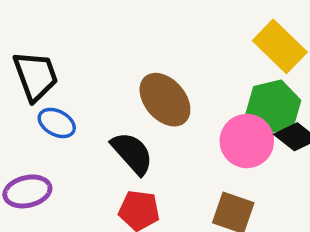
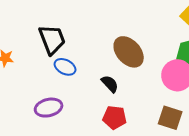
black semicircle: (132, 153) -> (110, 84), size x0.7

